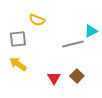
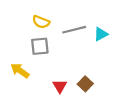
gray square: (18, 39) -> (40, 46), moved
gray line: (73, 44) -> (74, 30), moved

